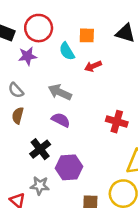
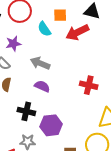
purple star: (27, 56) -> (13, 44), moved
red arrow: (93, 66) -> (77, 32), moved, size x1.6
black cross: (40, 149) -> (26, 111), turned -36

